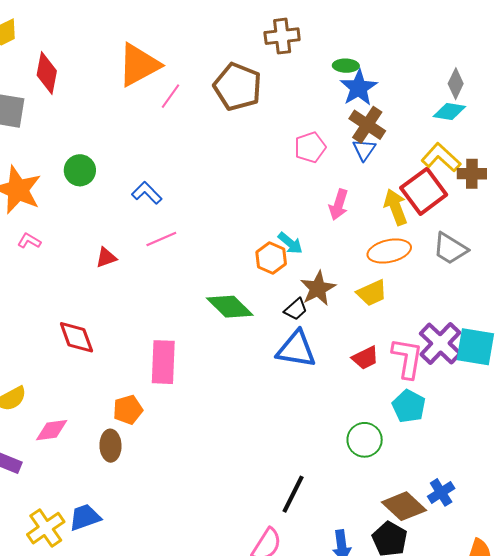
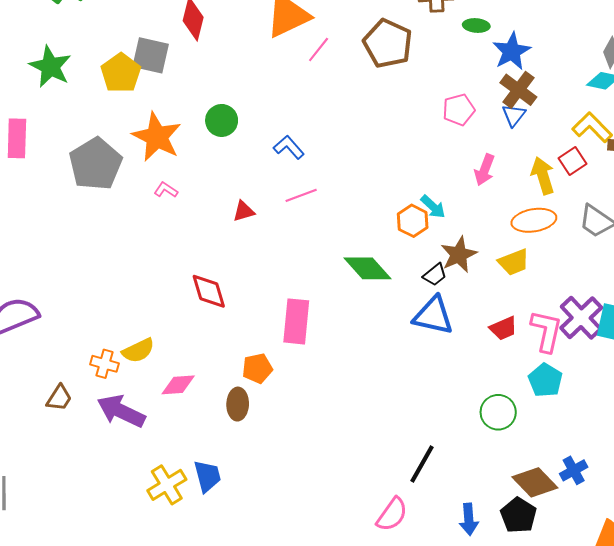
green ellipse: (346, 66) -> (476, 25), moved
red square: (424, 191) -> (573, 161), size x0.6
blue trapezoid: (85, 517) -> (207, 476), turned 92

